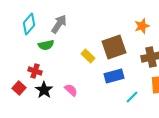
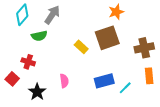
orange star: (142, 26) -> (116, 12), moved
blue rectangle: (114, 76) -> (104, 81), moved
black star: (44, 90) -> (37, 92), moved
pink semicircle: (71, 90) -> (64, 81), turned 40

